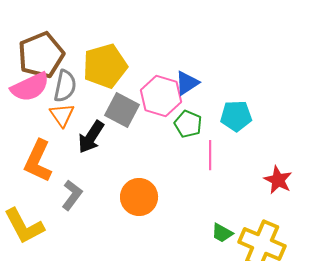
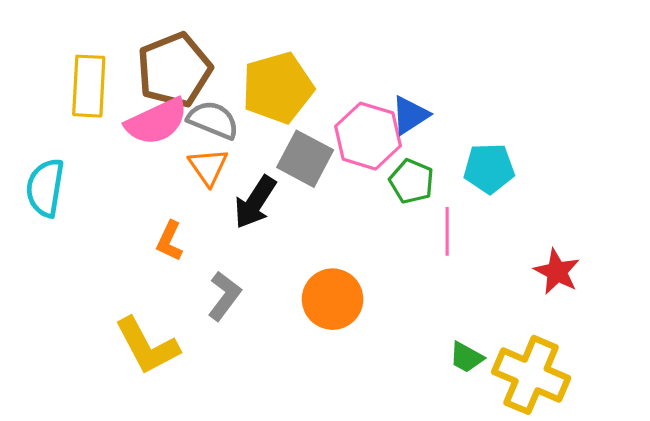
gray semicircle: (65, 86) -> (213, 120), turned -80
orange L-shape: (38, 161) -> (169, 241), size x0.6

